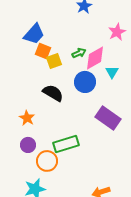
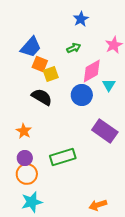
green arrow: (79, 53) -> (74, 48), moved
black semicircle: (53, 93) -> (42, 97), moved
orange circle: (47, 161) -> (27, 174), moved

